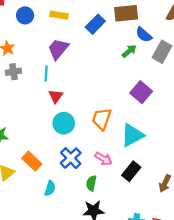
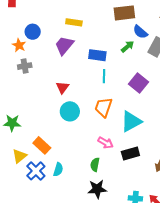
blue circle: (25, 15) -> (33, 32), moved
yellow rectangle: (59, 15) -> (74, 22), moved
blue rectangle: (95, 24) -> (97, 55), moved, turned 54
cyan line: (46, 73) -> (104, 76), moved
blue cross: (71, 158) -> (36, 171), moved
black rectangle: (131, 171) -> (130, 154), turned 36

